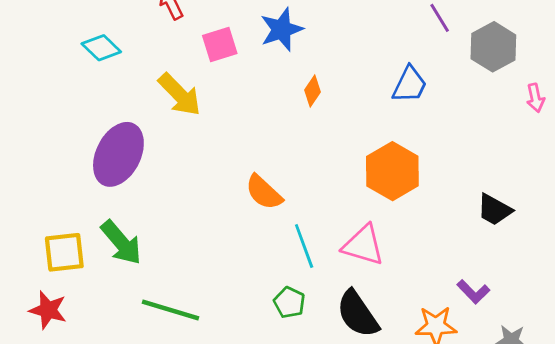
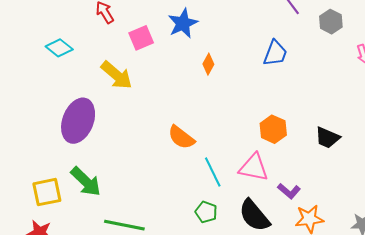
gray hexagon: (493, 47) -> (331, 22), size x0.7
orange hexagon: (392, 171) -> (273, 129), moved, size x0.7
black trapezoid: (494, 210) -> (327, 138), moved
purple L-shape: (473, 292) -> (289, 191), moved

